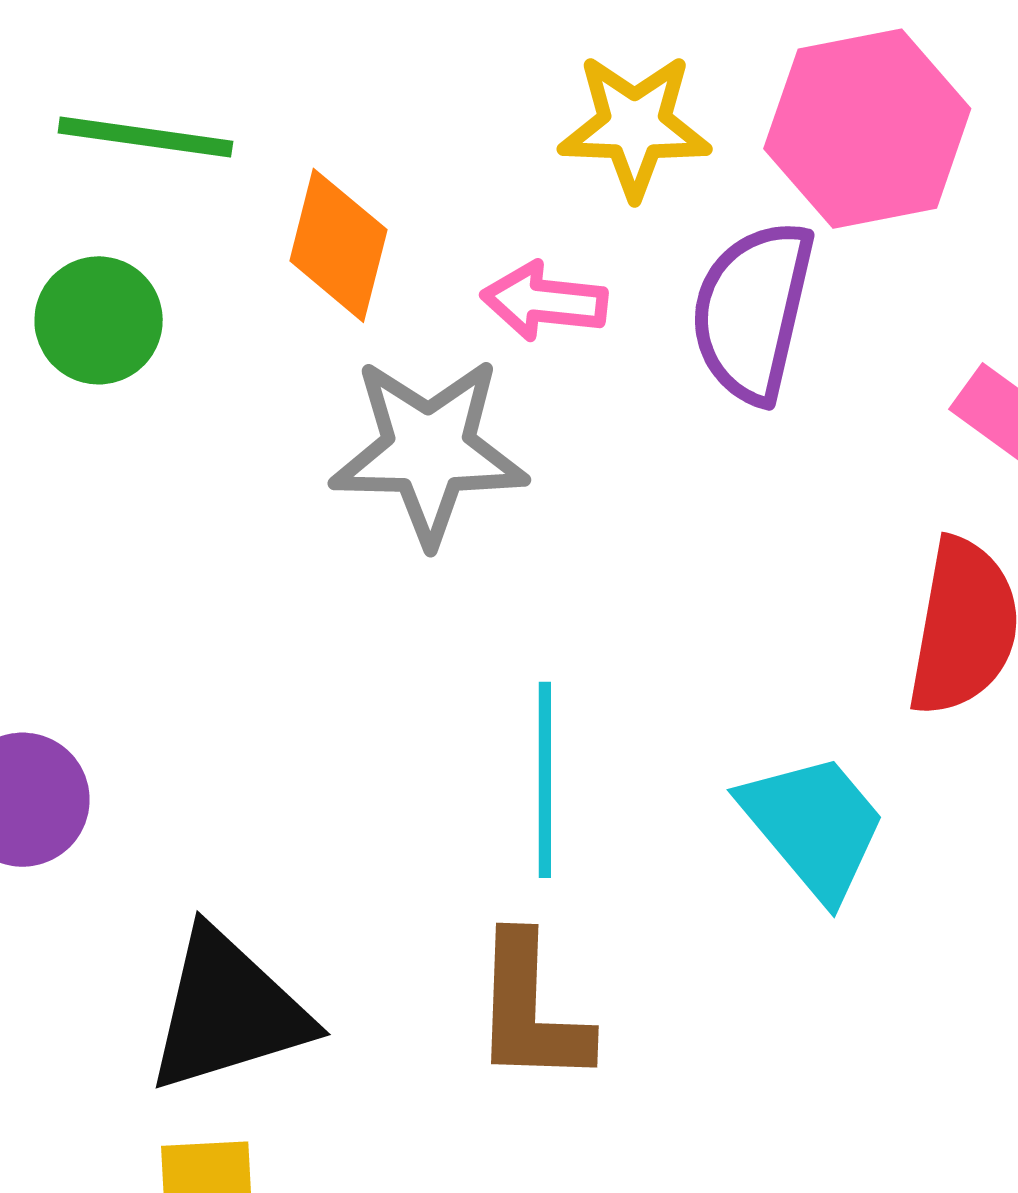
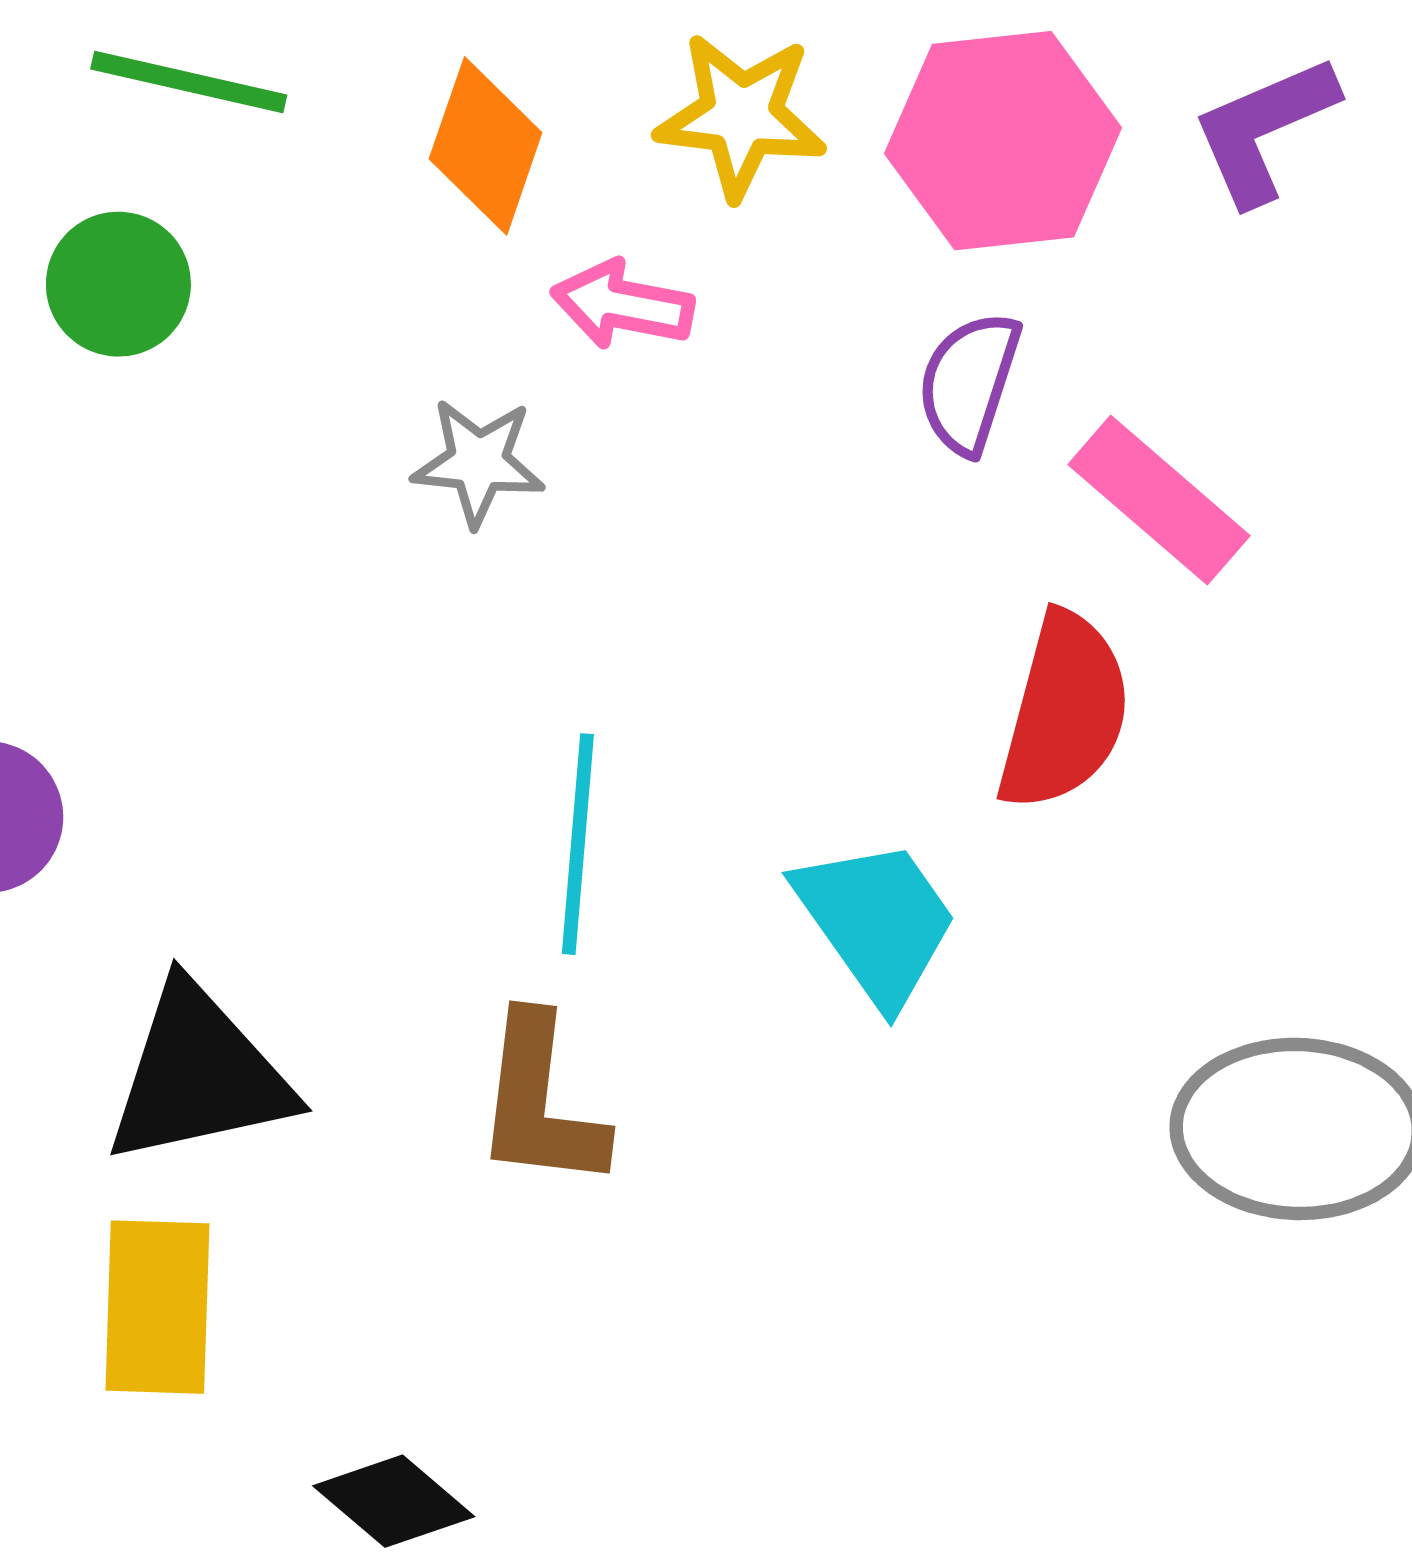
orange diamond: (338, 245) -> (486, 146), moved
purple semicircle: (753, 311) -> (969, 383), moved, size x0.7
gray star: (429, 451) -> (478, 462), size x0.6

